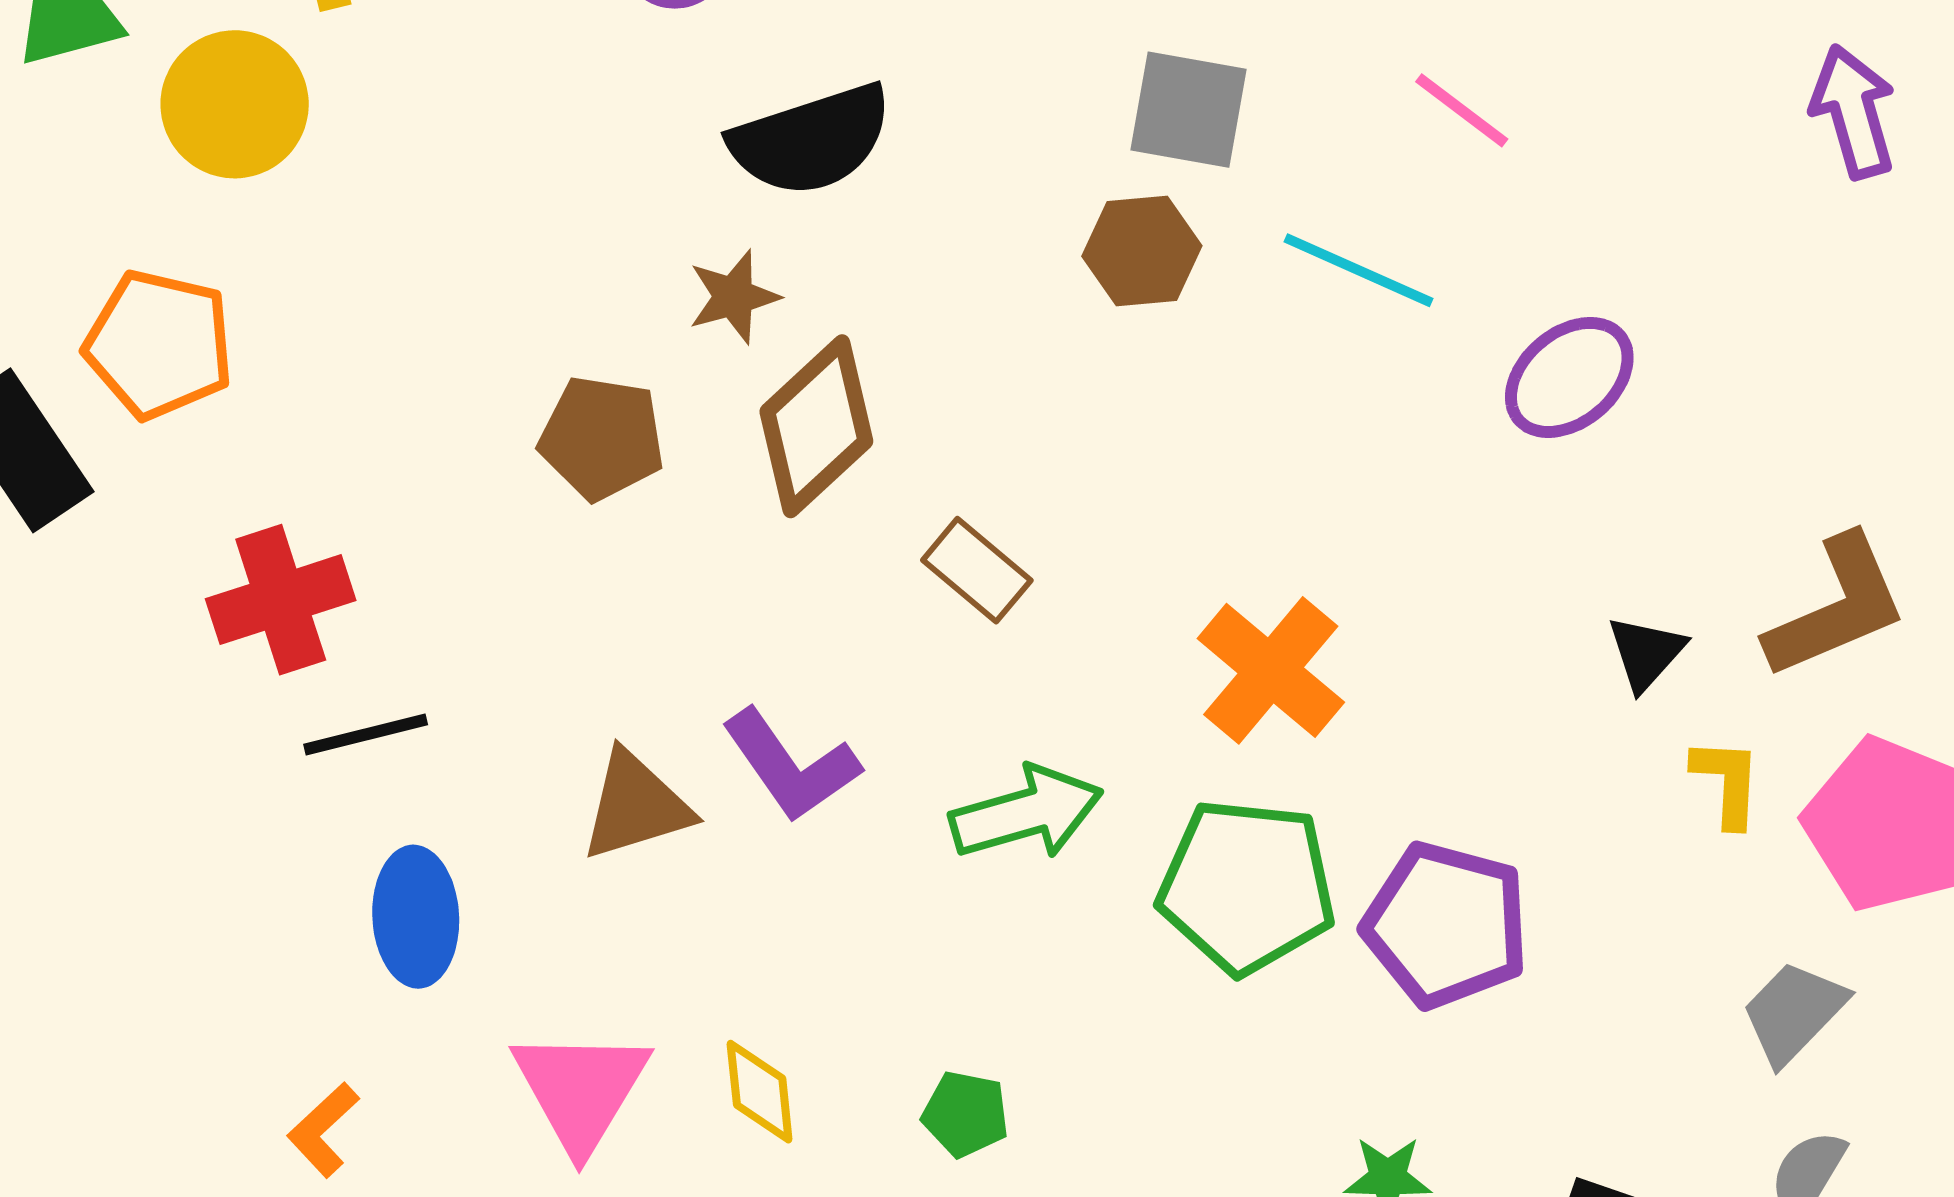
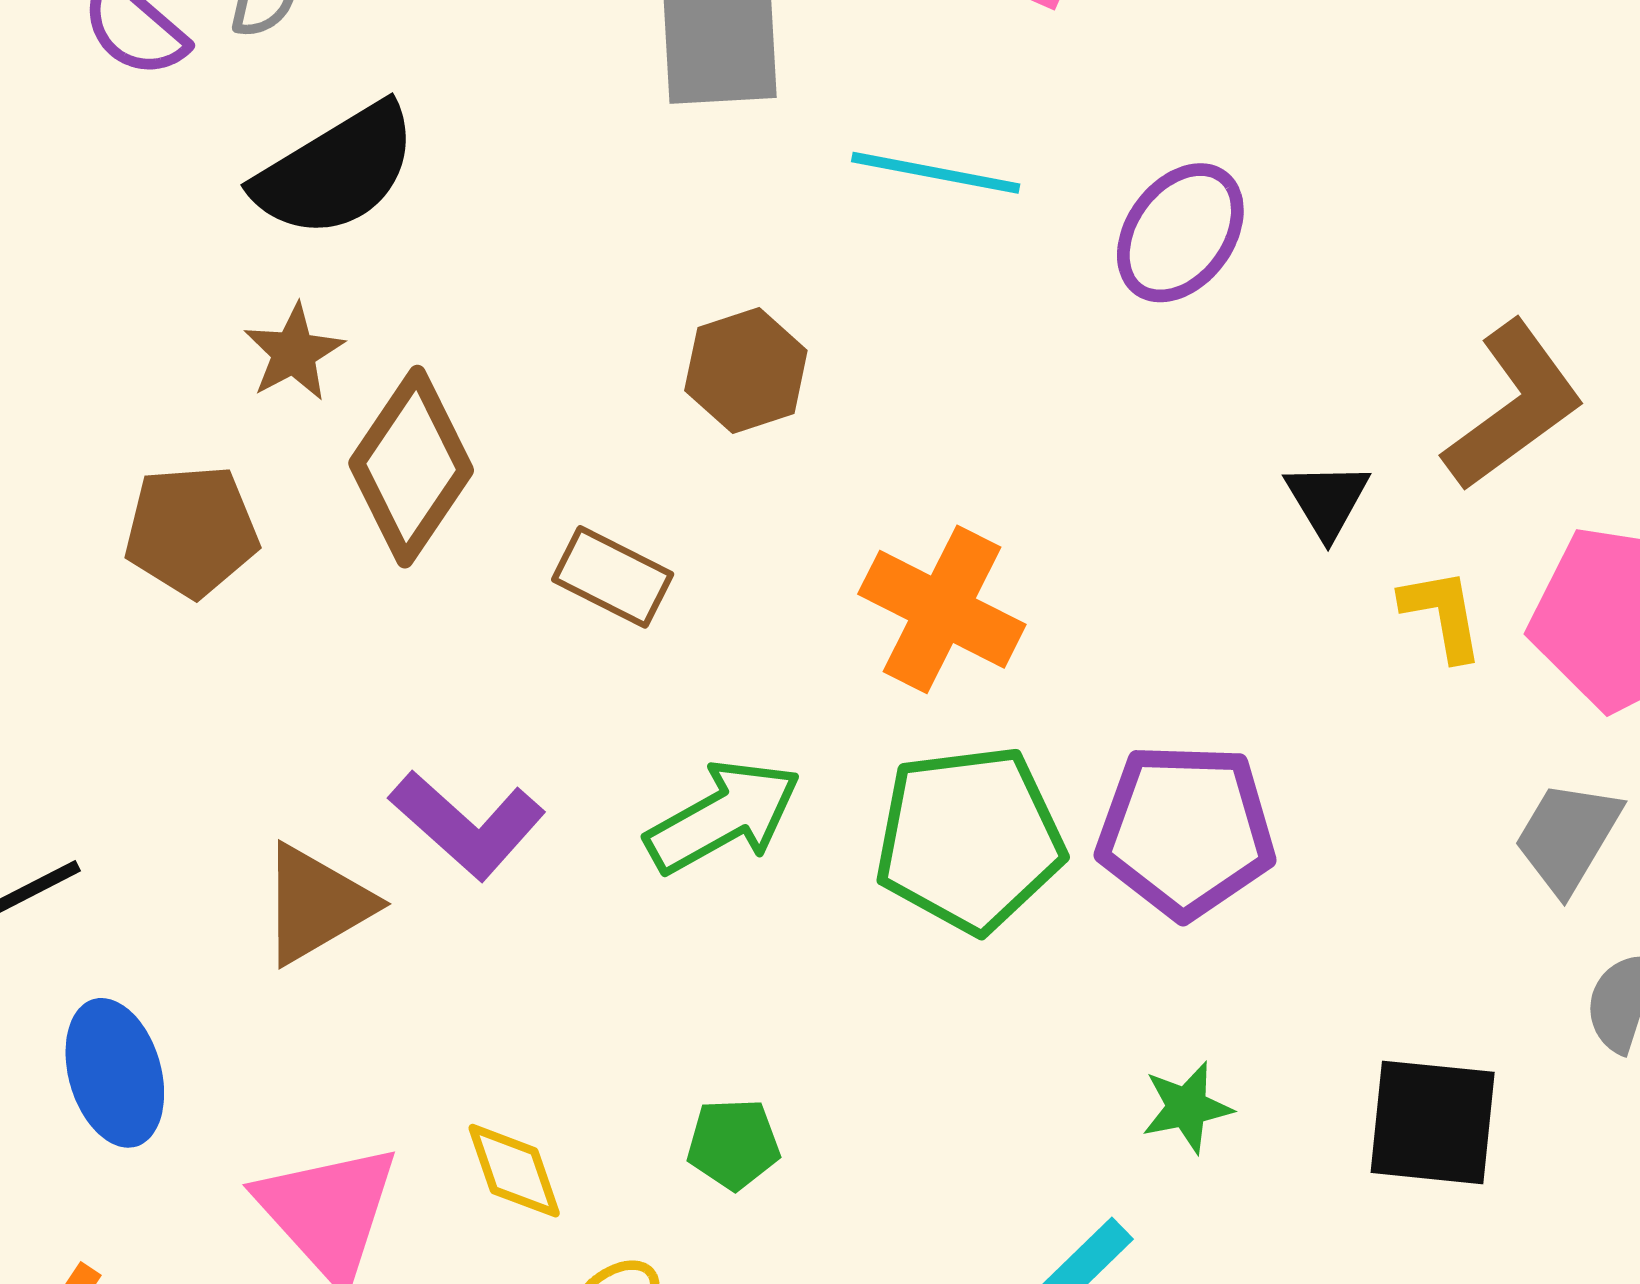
brown hexagon: (1142, 251) -> (746, 370), moved

